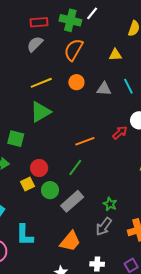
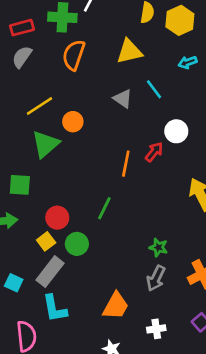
yellow triangle: (115, 55) -> (129, 51), size x1.5
orange circle: (76, 82) -> (73, 122), moved
gray triangle: (104, 89) -> (123, 99), turned 42
orange line: (85, 141) -> (126, 164), moved, turned -48
gray rectangle: (72, 201) -> (50, 272), moved

